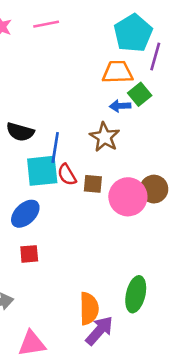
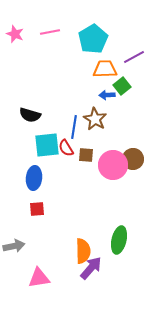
cyan pentagon: (133, 33) -> (93, 39), moved
purple line: (155, 57) -> (134, 57), turned 45
blue line: (55, 147) -> (74, 127), moved
blue ellipse: (25, 214) -> (34, 178), turned -40

